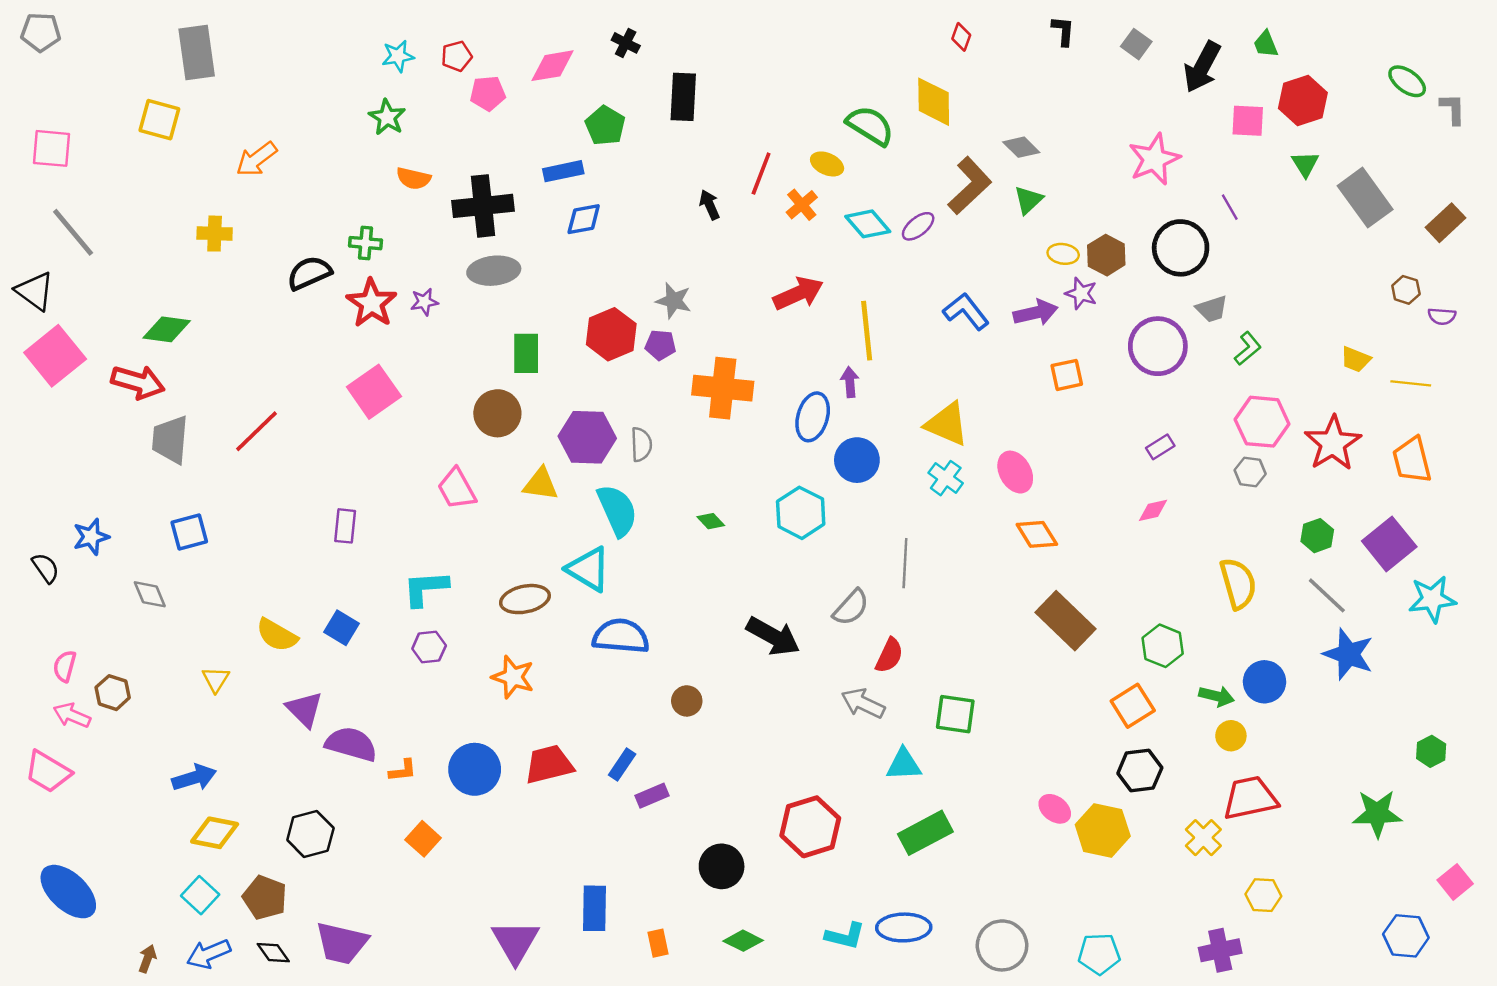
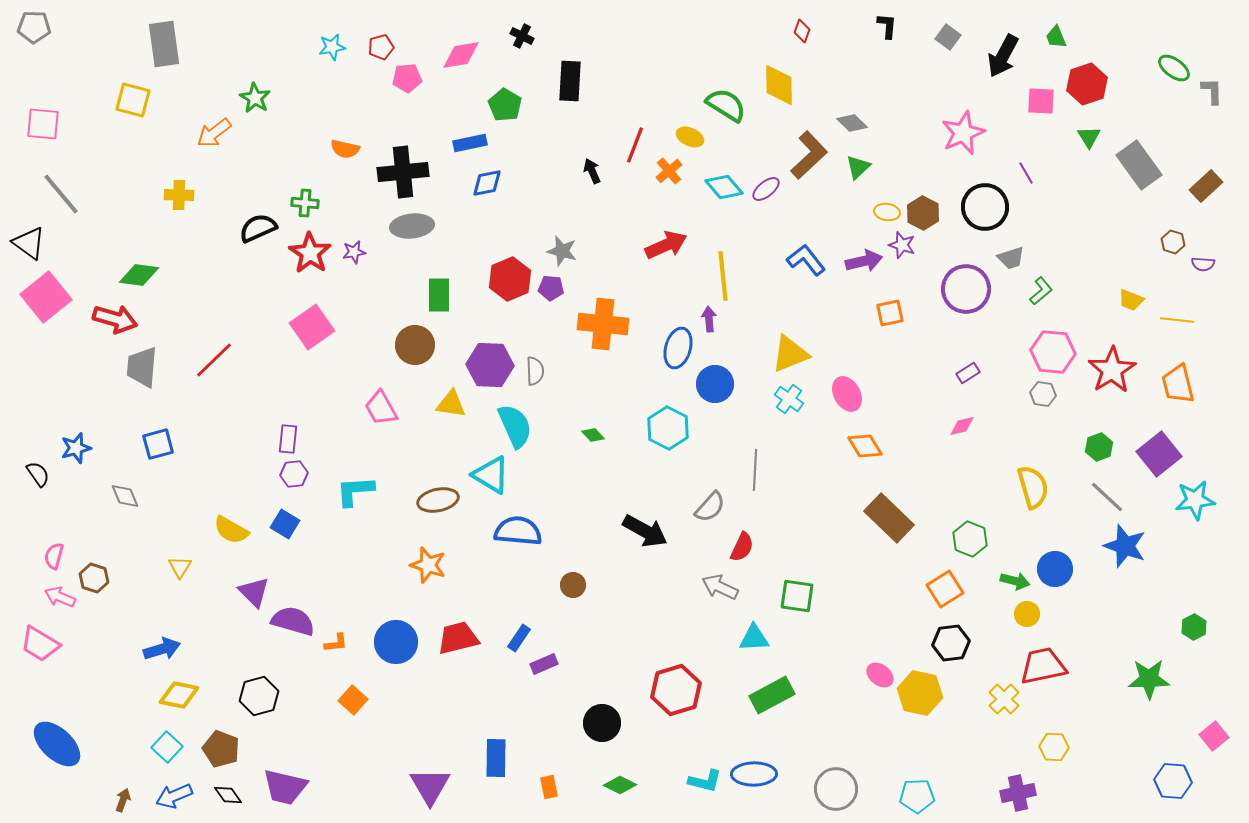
green star: (387, 117) -> (255, 98), moved
yellow triangle: (947, 424) -> (790, 354), turned -45
purple hexagon: (429, 647) -> (294, 474), moved

